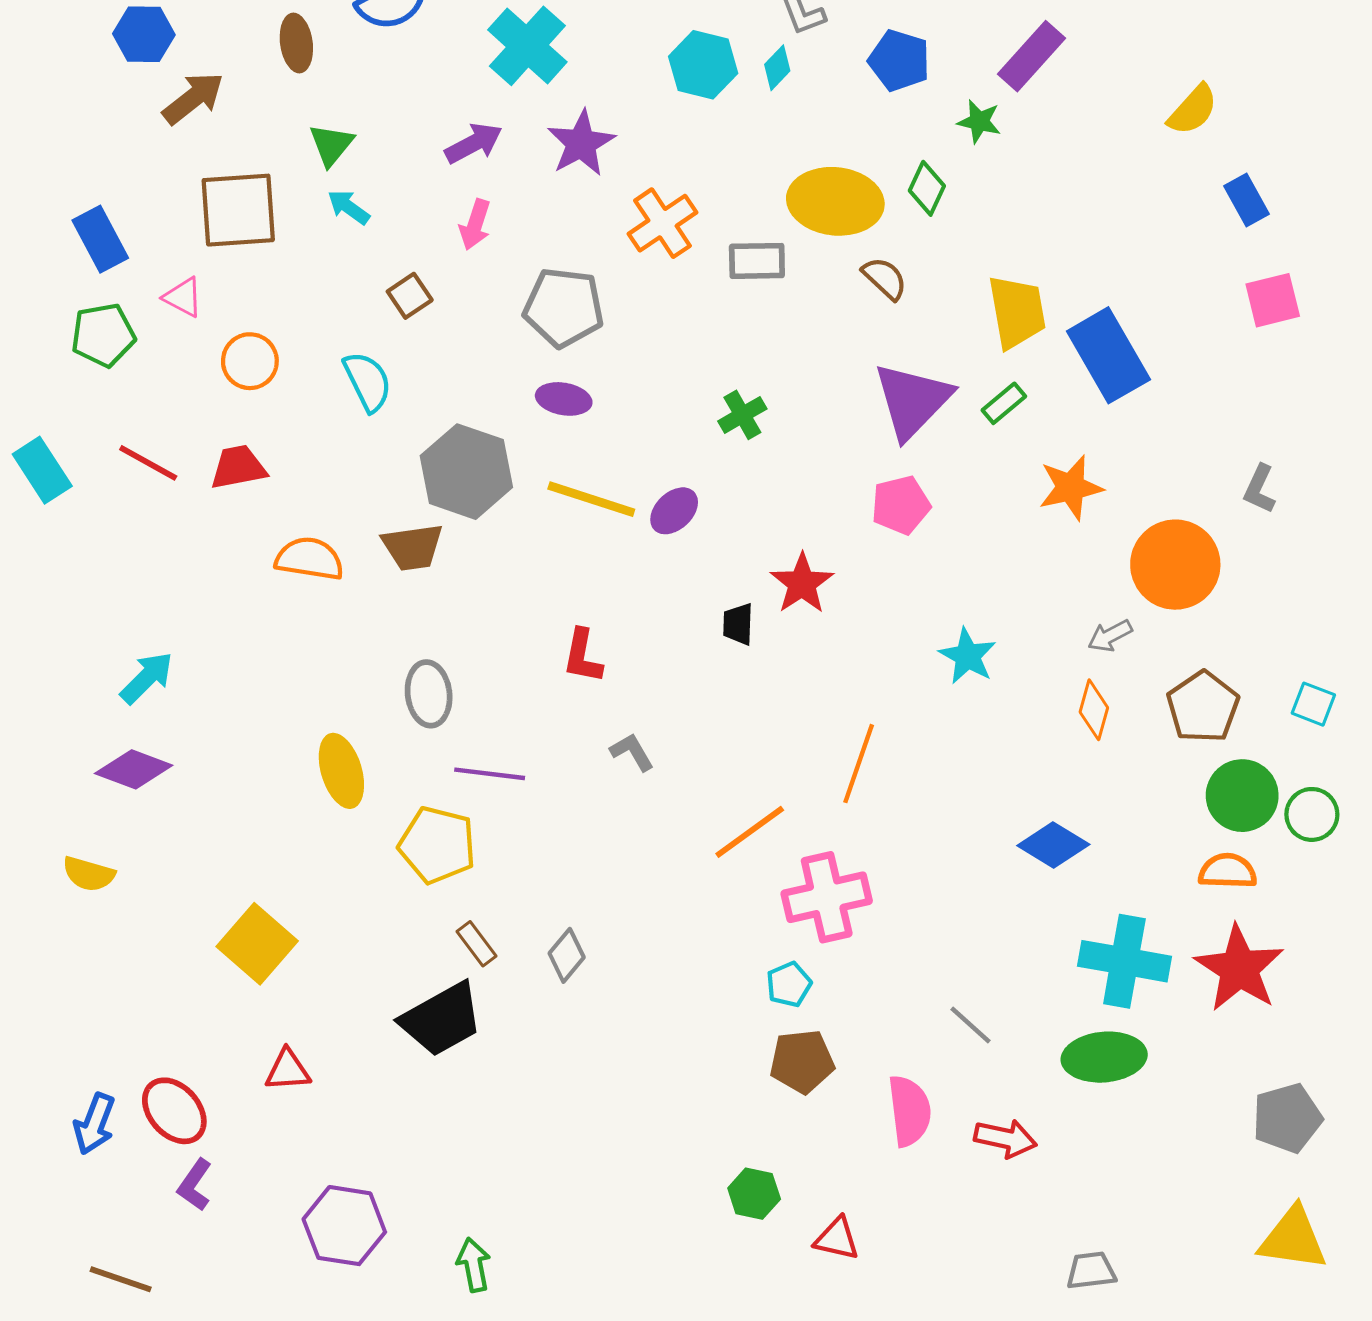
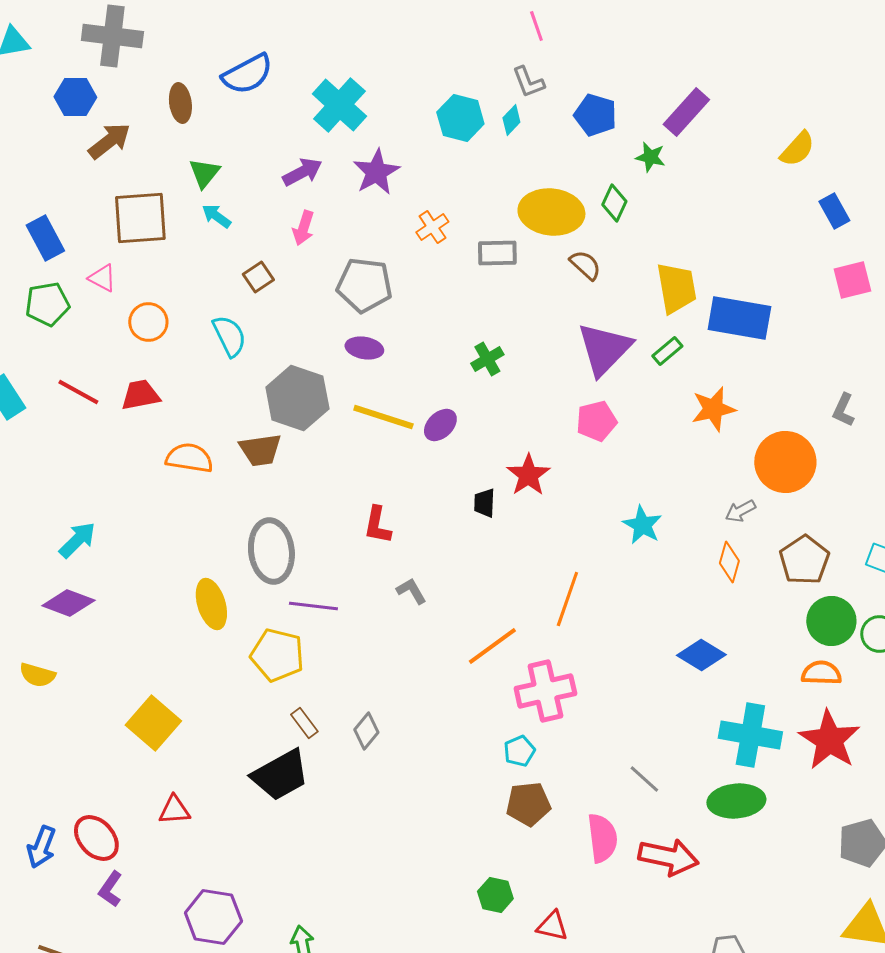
orange cross: (662, 223) -> (432, 227), size x0.7
blue rectangle: (1108, 355) -> (739, 318), turned -50
gray ellipse: (429, 694) -> (271, 551), size x1.4
red arrow: (1005, 1138) -> (668, 857), size x1.4

